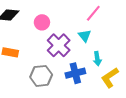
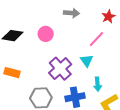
pink circle: (42, 22) -> (46, 34), moved

